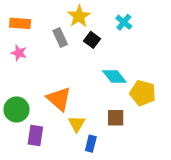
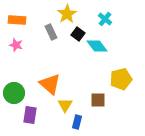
cyan diamond: (114, 76) -> (97, 46), moved
yellow pentagon: (143, 93) -> (121, 79), turned -30

